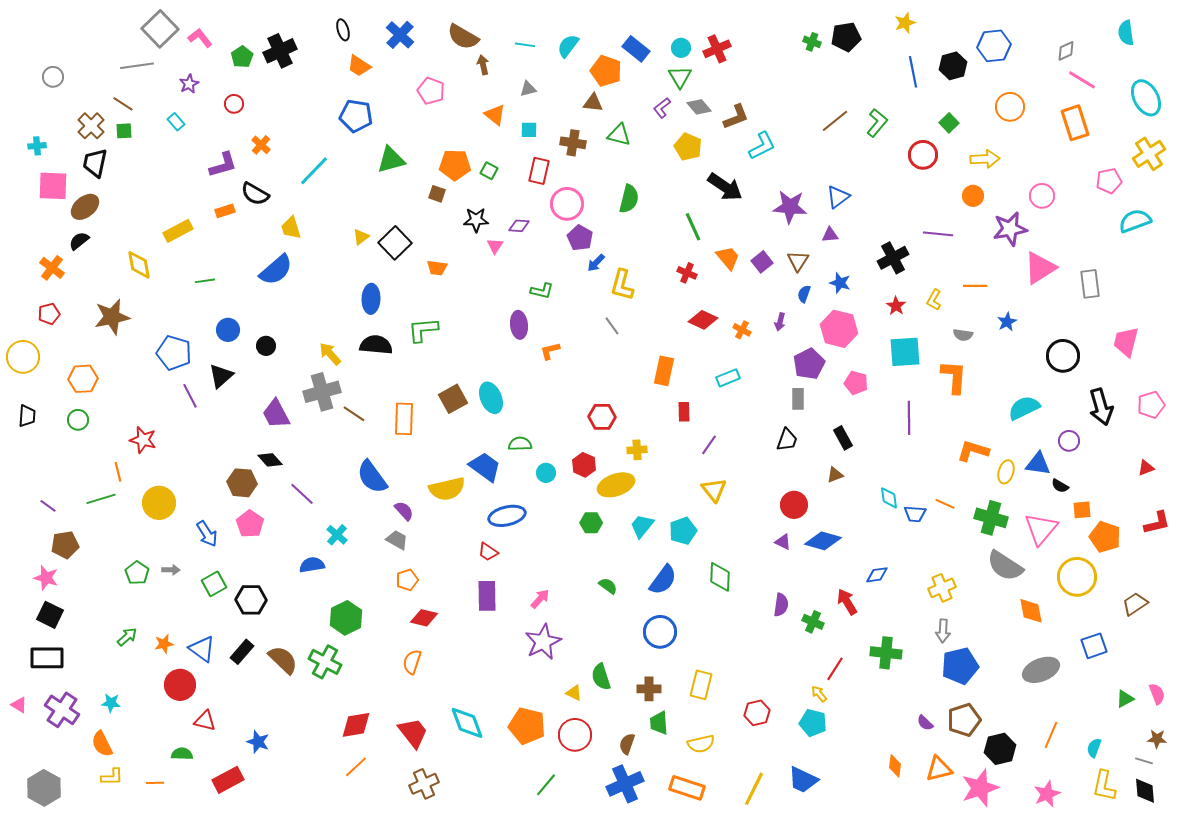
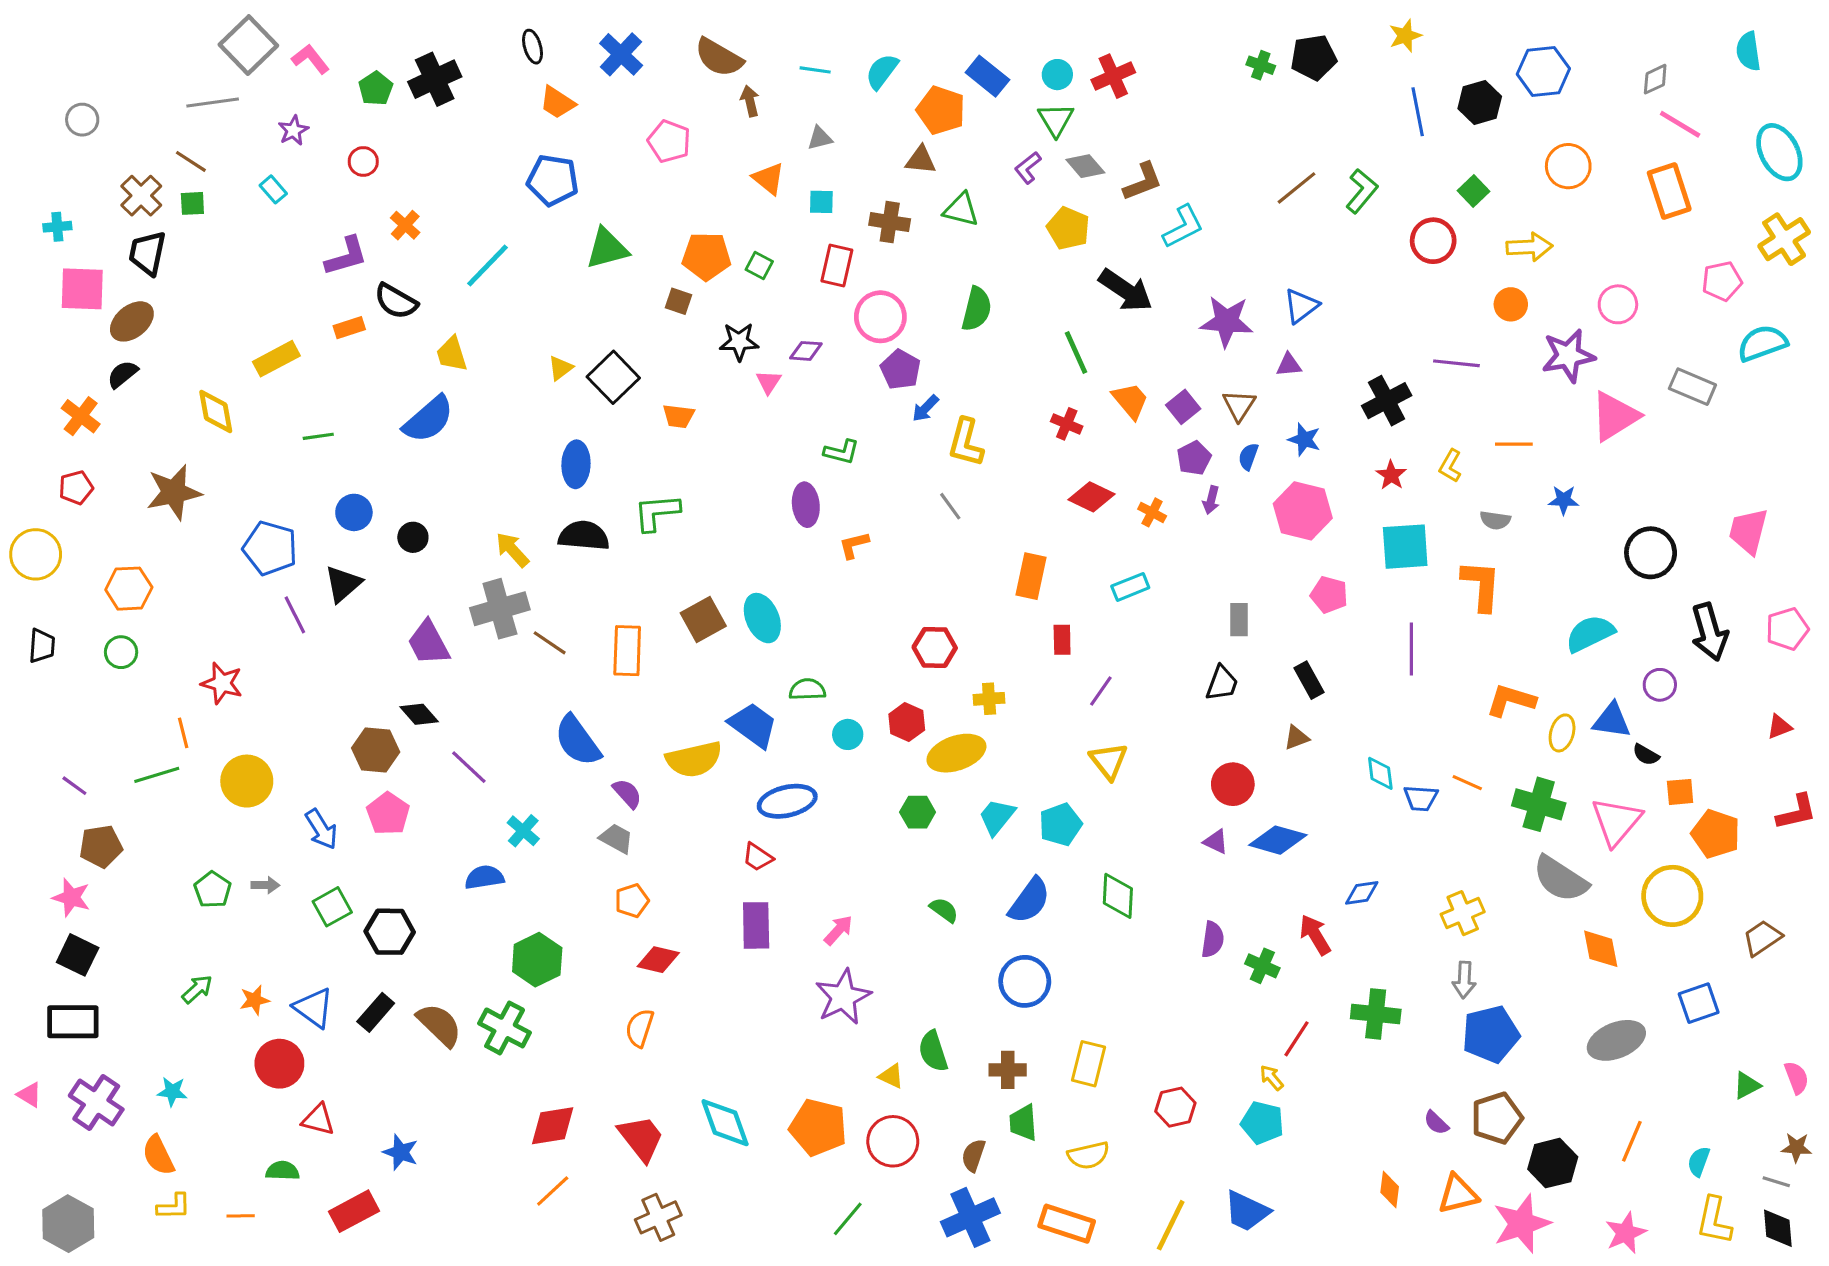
gray rectangle: (1090, 284) -> (1692, 387), moved, turned -60
blue star: (1007, 322) -> (1564, 500), turned 30
purple pentagon: (809, 364) -> (1194, 458), moved, size x0.7

